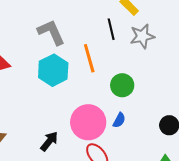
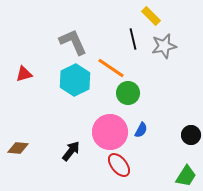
orange line: (89, 58) -> (111, 68), turned -40
green circle: (122, 85) -> (128, 93), moved

